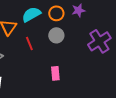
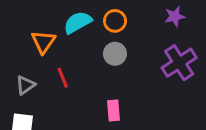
purple star: (78, 10) -> (175, 16), moved
red line: (29, 43) -> (63, 78), moved

